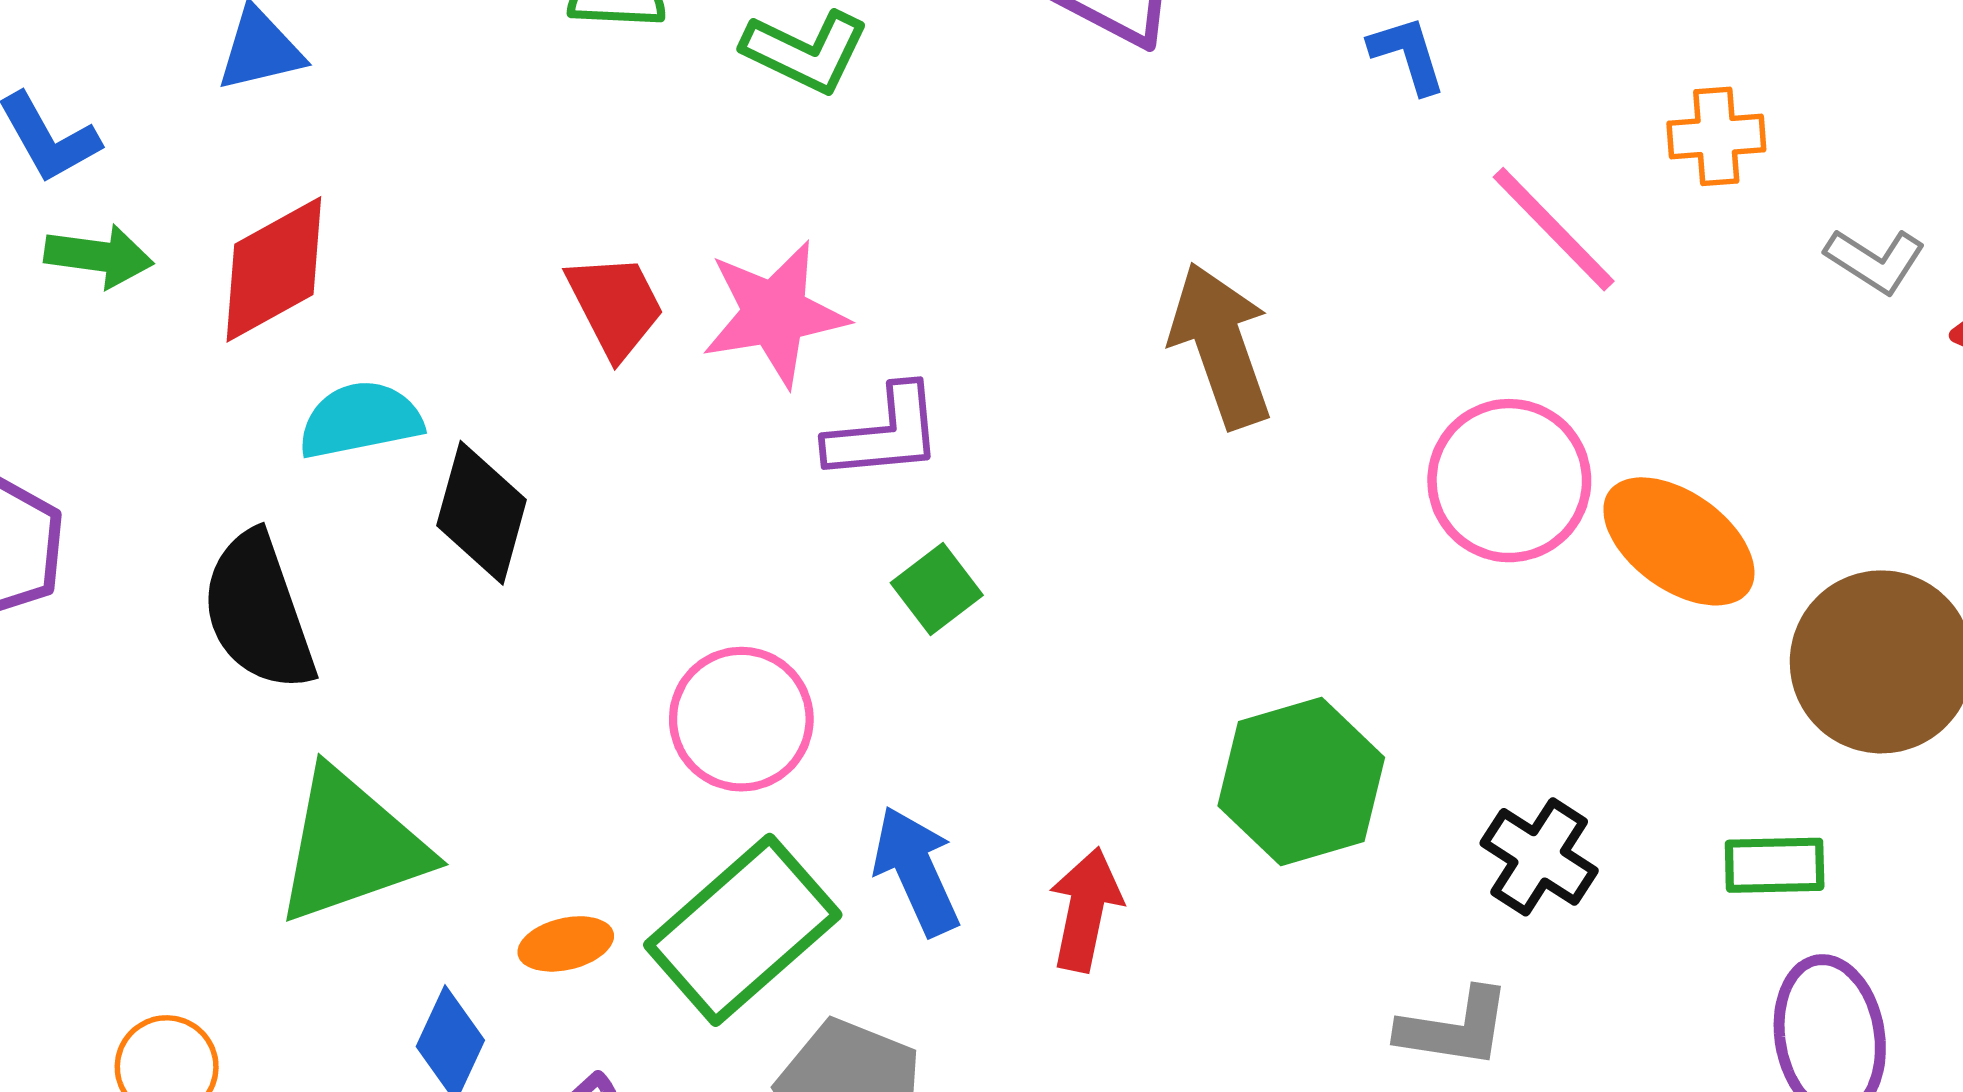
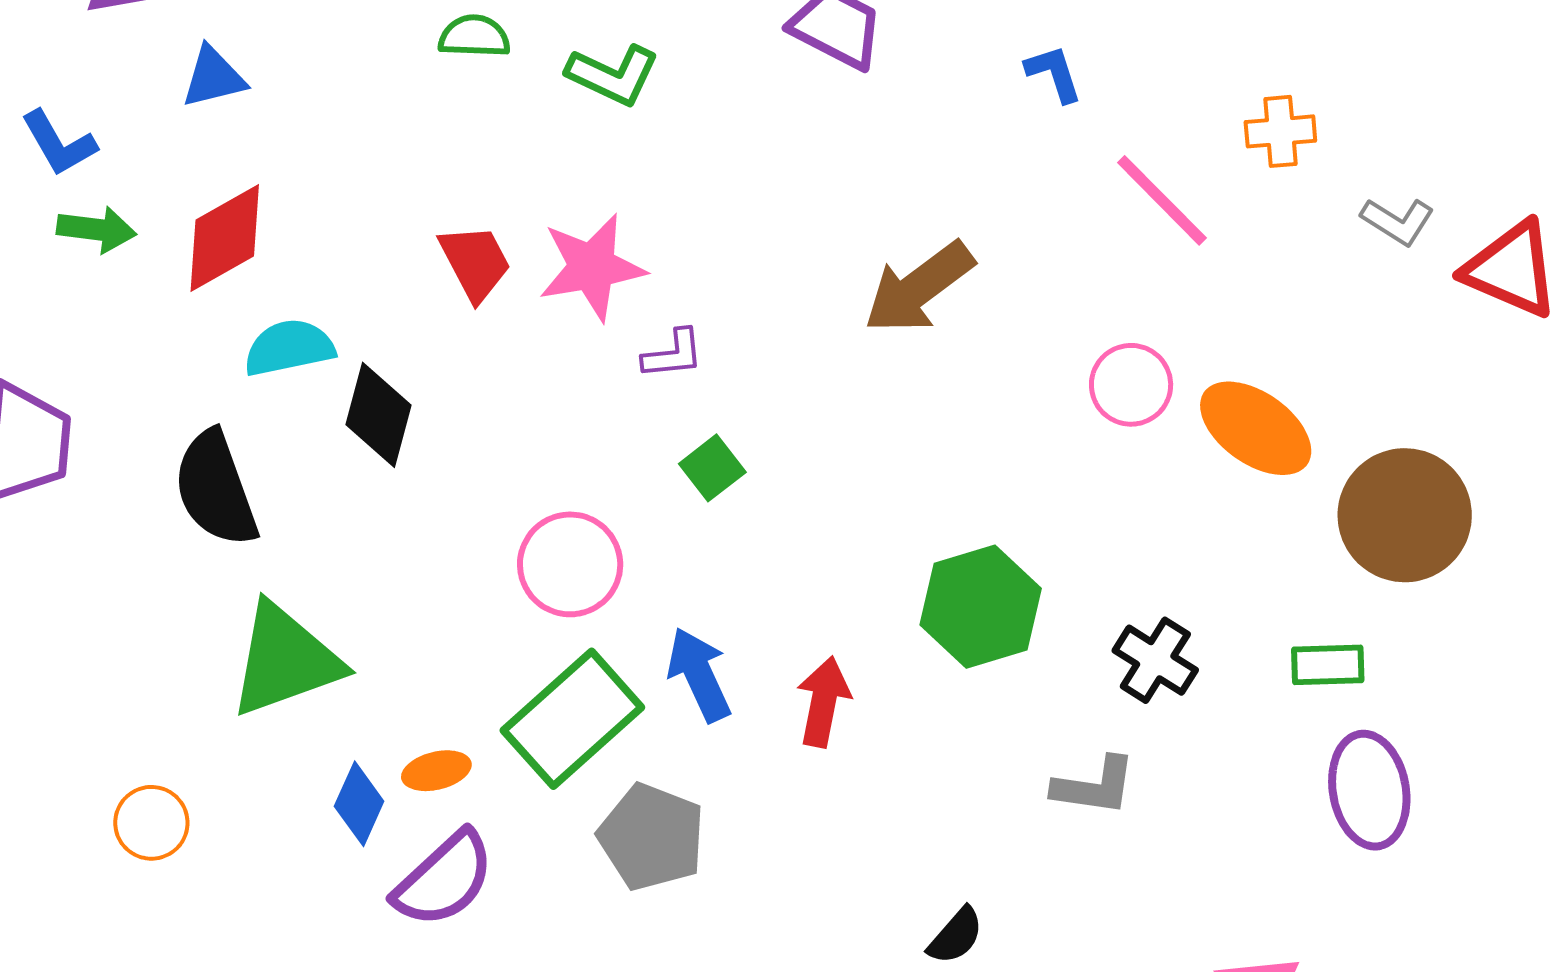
brown arrow: (1221, 345) -> (919, 288), turned -107
purple L-shape: (884, 433) -> (673, 354), size x0.7
pink circle: (1509, 481) -> (1131, 385), size x0.7
orange ellipse: (566, 944) -> (436, 771), moved

